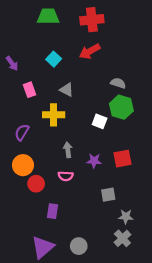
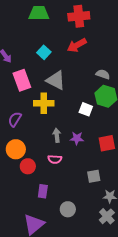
pink rectangle: (30, 90) -> (22, 80), size x1.5
gray triangle: (67, 90) -> (56, 80), size x1.5
purple star: (94, 161) -> (77, 138), moved
gray circle: (79, 246) -> (68, 209), moved

